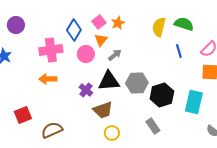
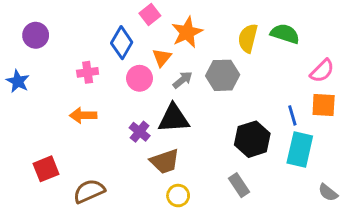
pink square: (99, 22) -> (150, 14), moved
orange star: (118, 23) -> (187, 32), size x1.5
pink cross: (51, 50) -> (88, 72), size x0.6
blue line: (179, 51) -> (292, 115), moved
gray hexagon: (137, 83) -> (223, 75), moved

